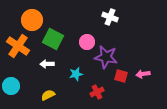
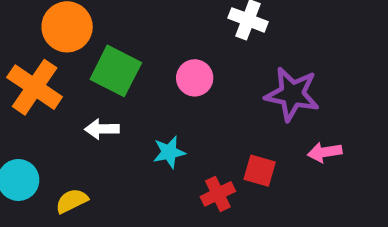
purple star: (106, 57) -> (292, 94), moved
red square: (121, 76) -> (260, 171), moved
yellow semicircle: (48, 95) -> (72, 201), moved

